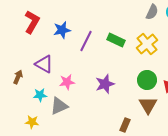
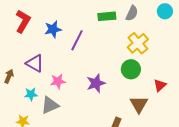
gray semicircle: (152, 12) -> (132, 13), moved
green rectangle: (116, 40) -> (107, 16), moved, turned -30
green circle: (147, 80) -> (131, 69), moved

